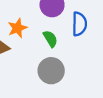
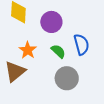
blue semicircle: (79, 24) -> (81, 44), moved

